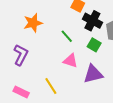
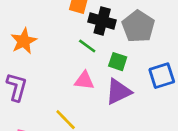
green line: (67, 36) -> (87, 46), moved
green square: (94, 45) -> (118, 62), moved

